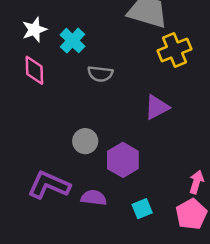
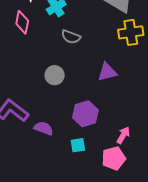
gray circle: (85, 141) -> (55, 75), moved
purple hexagon: (123, 160) -> (85, 114), moved

